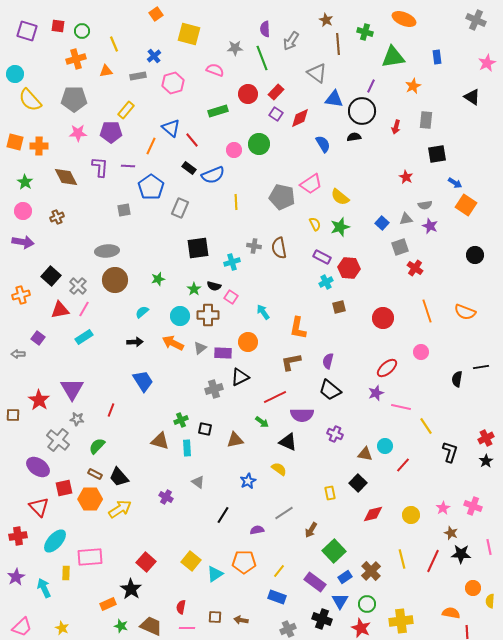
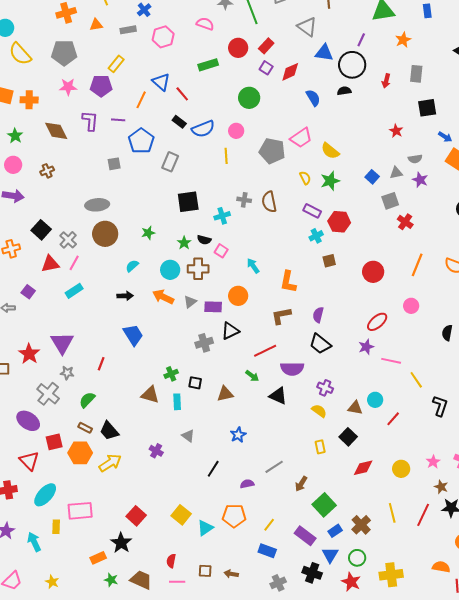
pink circle: (234, 150) -> (236, 131), moved
orange line: (427, 311) -> (417, 265), turned 40
yellow semicircle: (279, 469) -> (319, 411), moved

